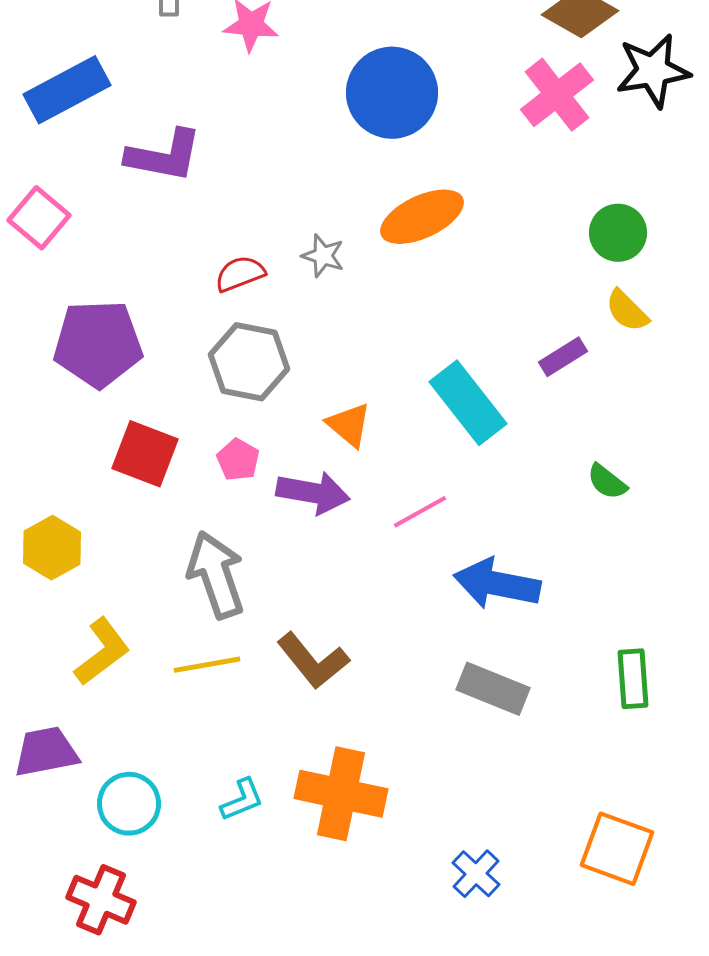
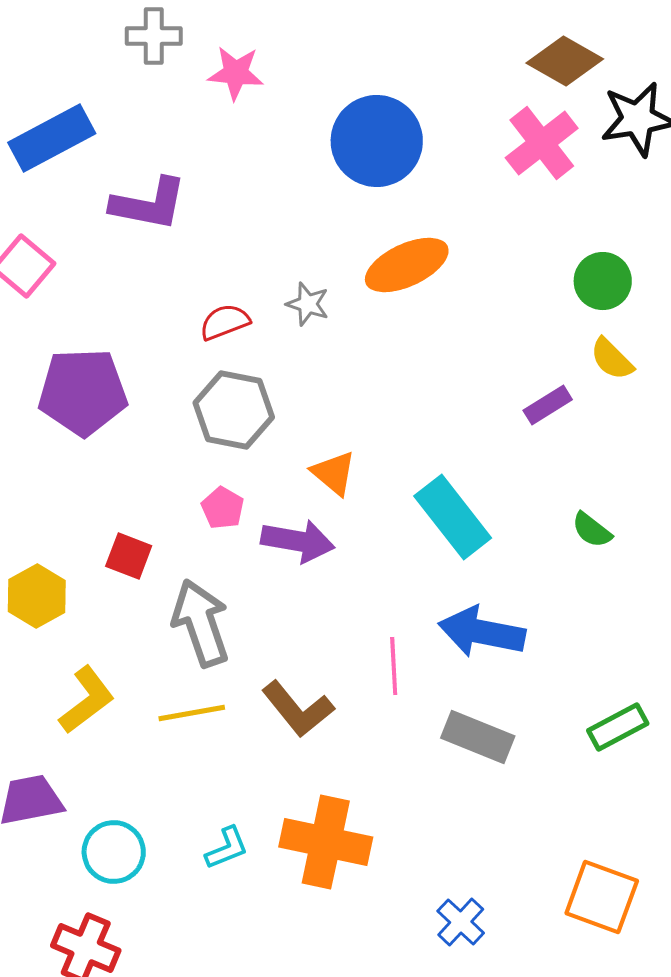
cyan rectangle: (468, 403) -> (453, 517), moved
red square: (145, 454) -> (129, 556), moved, size x0.7
pink line: (420, 512) -> (394, 666), moved, turned -64
green rectangle: (633, 679) -> (618, 727), turned 66

